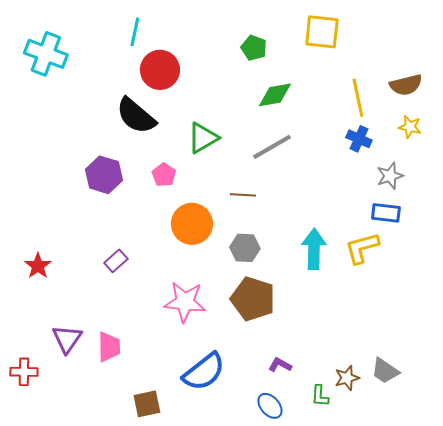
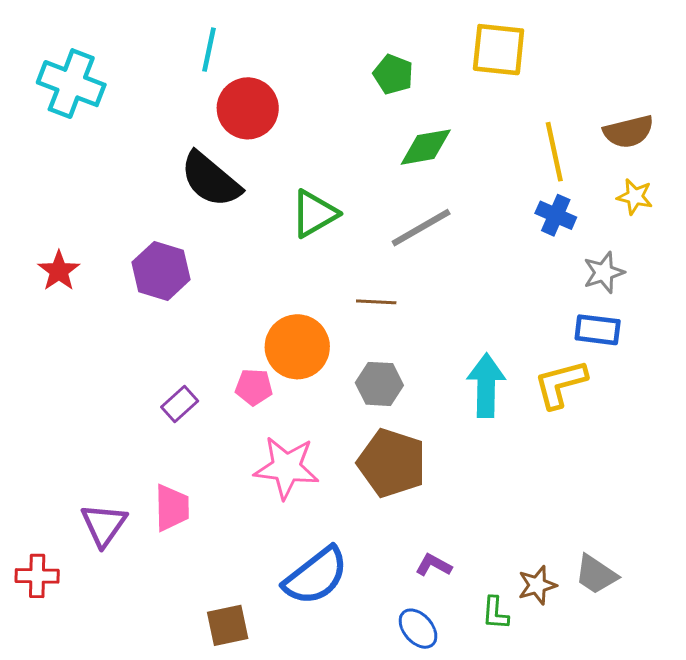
pink pentagon: (164, 175) -> (254, 387), moved, turned -30
red star: (38, 266) -> (59, 271), moved
pink trapezoid: (109, 347) -> (172, 508), moved

